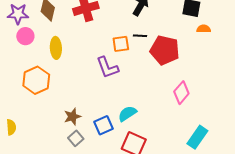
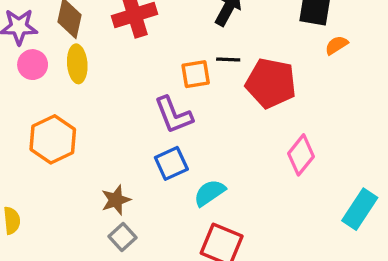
orange semicircle: (204, 29) -> (336, 45), turned -32
yellow ellipse: (56, 48) -> (77, 64), moved
blue square: (103, 125) -> (171, 163), moved
cyan rectangle: (197, 137) -> (360, 209), moved

